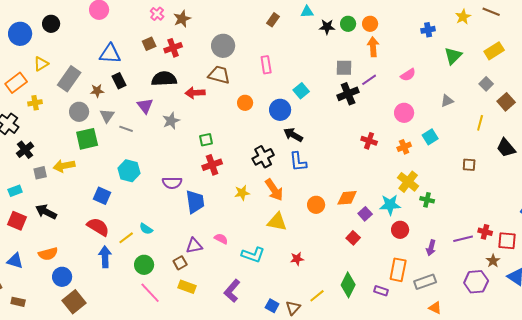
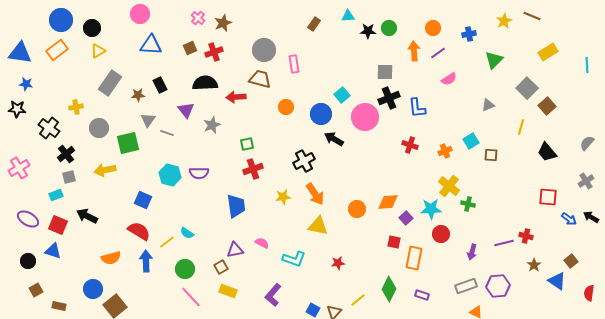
orange circle: (370, 24) -> (433, 28), moved
blue circle: (20, 34) -> (61, 20), moved
yellow rectangle: (494, 51) -> (548, 52), moved
blue triangle: (110, 54) -> (151, 45), moved
yellow triangle: (41, 64) -> (98, 51), moved
pink rectangle: (266, 65) -> (294, 64), moved
purple line: (369, 80) -> (438, 53), moved
orange rectangle: (16, 83) -> (57, 50), moved
gray square: (486, 84) -> (527, 88), size x1.5
gray circle: (79, 112) -> (99, 128), moved
pink circle: (404, 113) -> (365, 117), moved, size x1.4
blue L-shape: (298, 162) -> (417, 108), moved
brown square: (469, 165) -> (491, 155), moved
gray square: (40, 173) -> (69, 177), moved
purple semicircle: (172, 183) -> (199, 173), moved
red square: (353, 238) -> (394, 242), turned -32
red square: (507, 241) -> (548, 197), moved
orange semicircle: (48, 254) -> (111, 258), moved
blue triangle: (15, 261) -> (53, 251), moved
orange rectangle: (398, 270) -> (414, 258), moved
blue circle: (62, 277) -> (93, 289), moved
purple hexagon: (476, 282) -> (498, 286), moved

